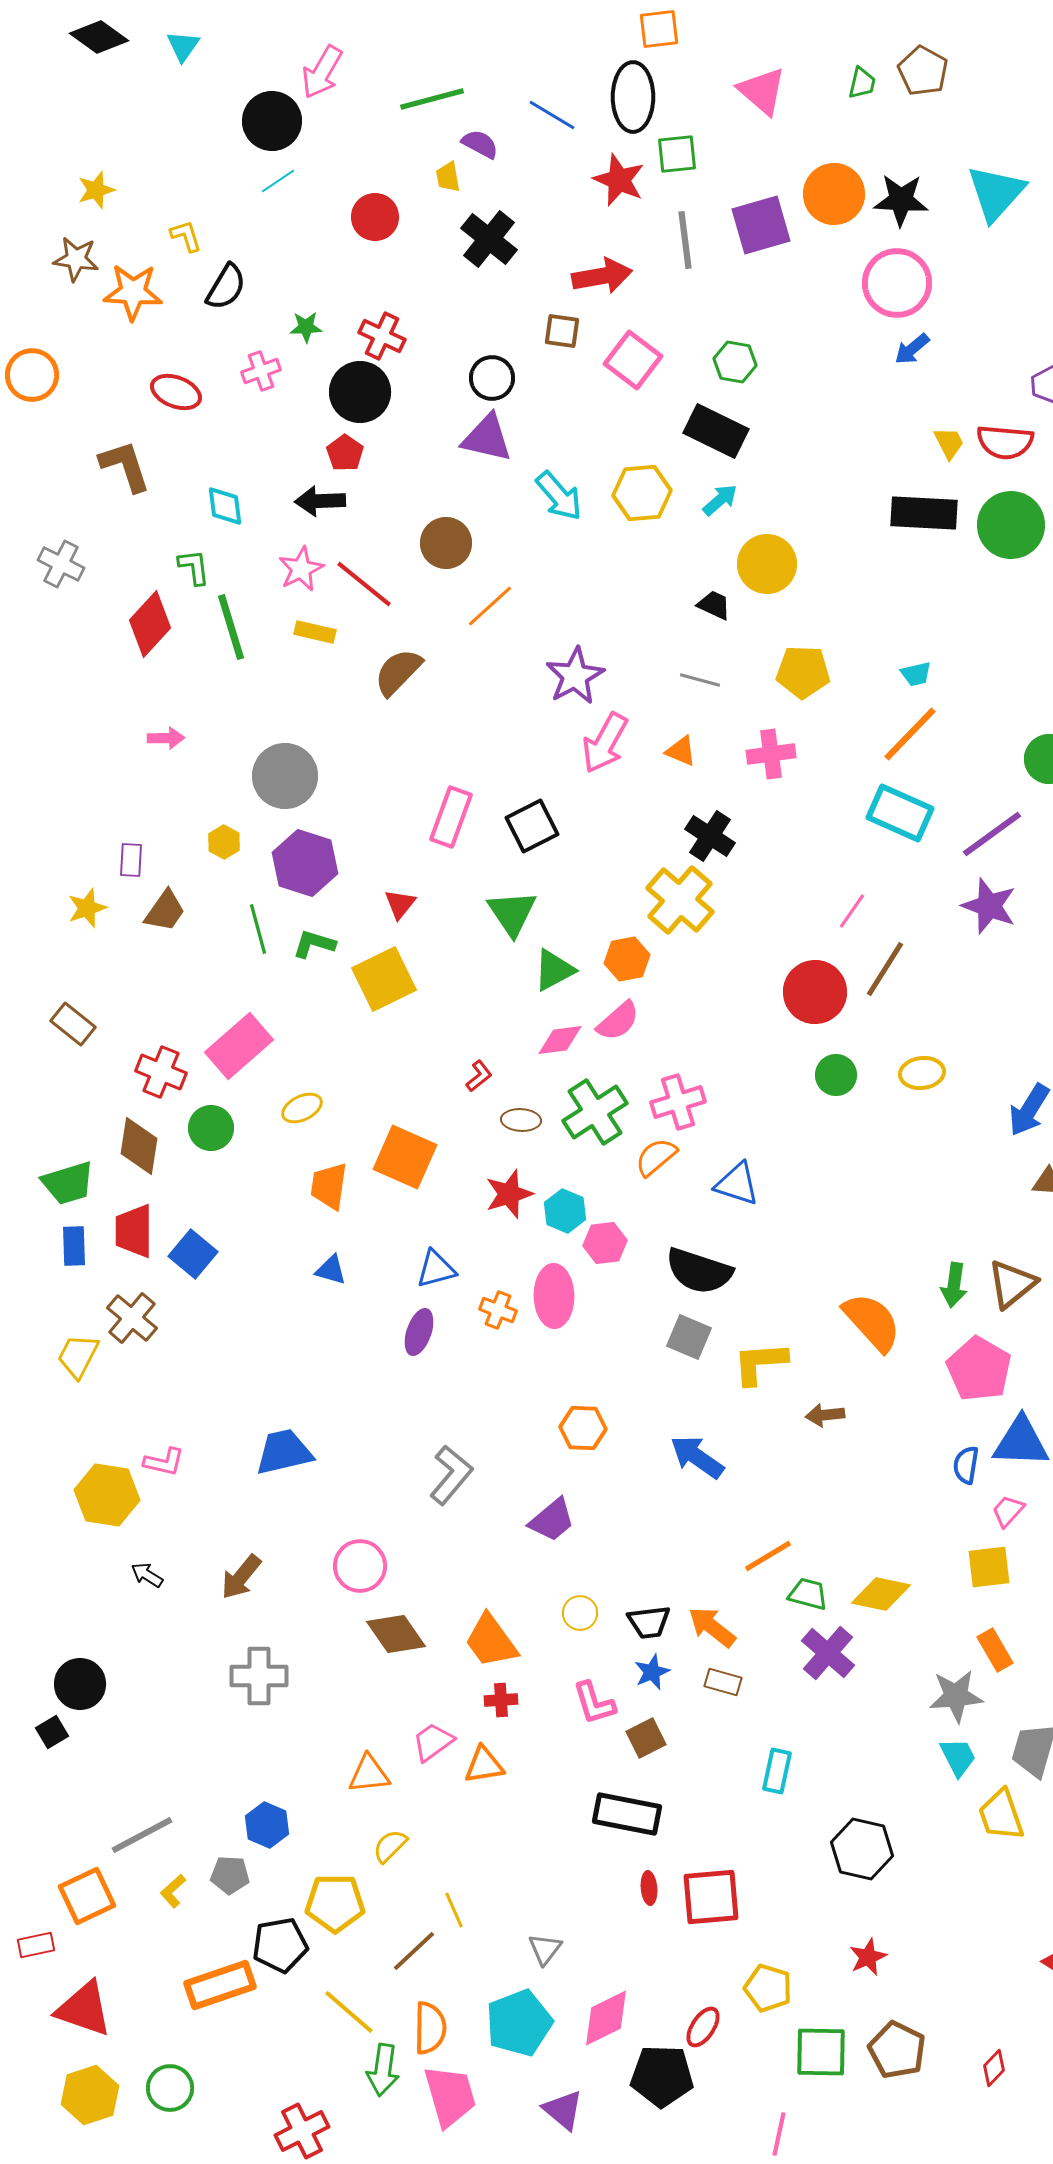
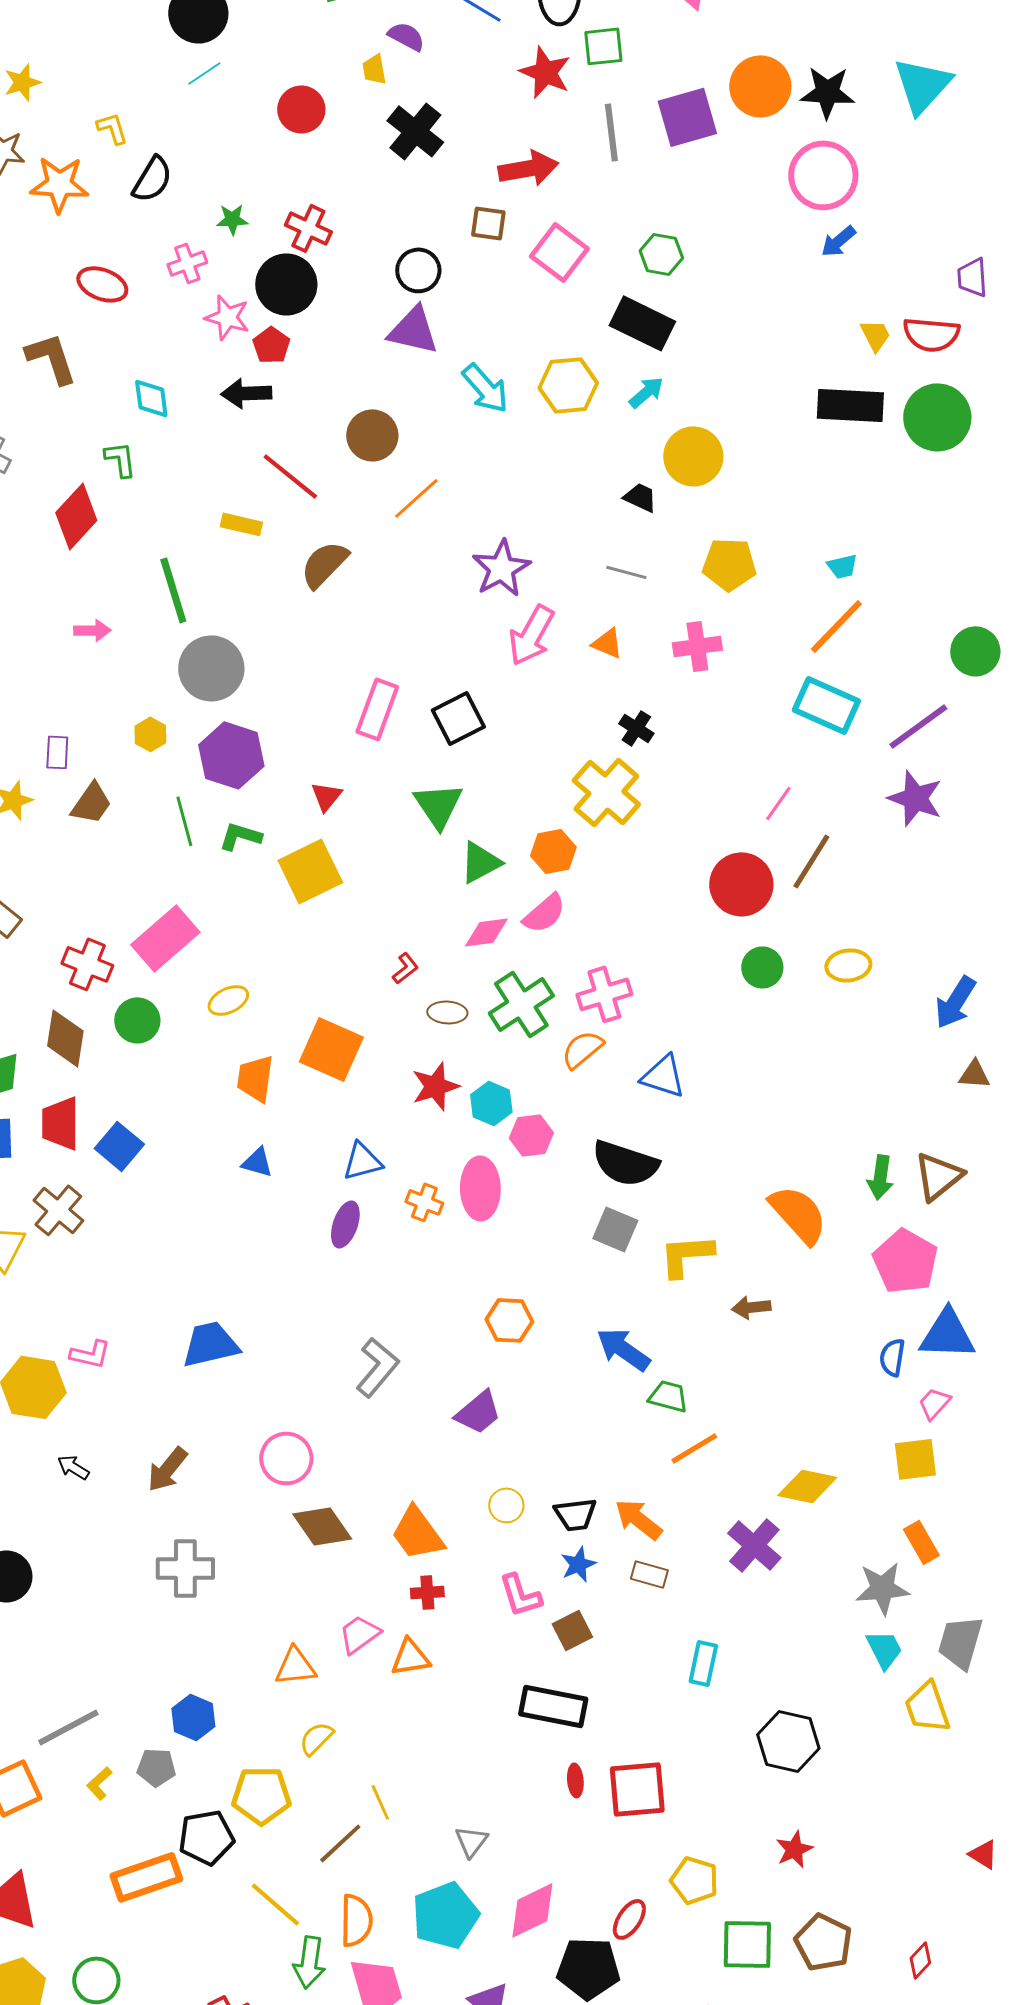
pink star: (301, 569) -> (227, 317), moved, turned -30
green line: (231, 627) -> (173, 590), moved
black cross: (710, 836) -> (636, 728), size x0.7
green trapezoid: (808, 1594) -> (668, 1396), moved

